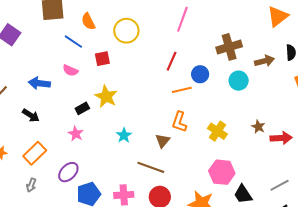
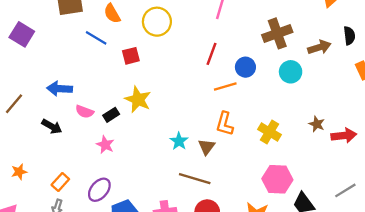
pink semicircle: (70, 70) -> (85, 112), moved
cyan star: (124, 135) -> (179, 141), moved
orange rectangle: (35, 153) -> (60, 182), moved, size x0.7

